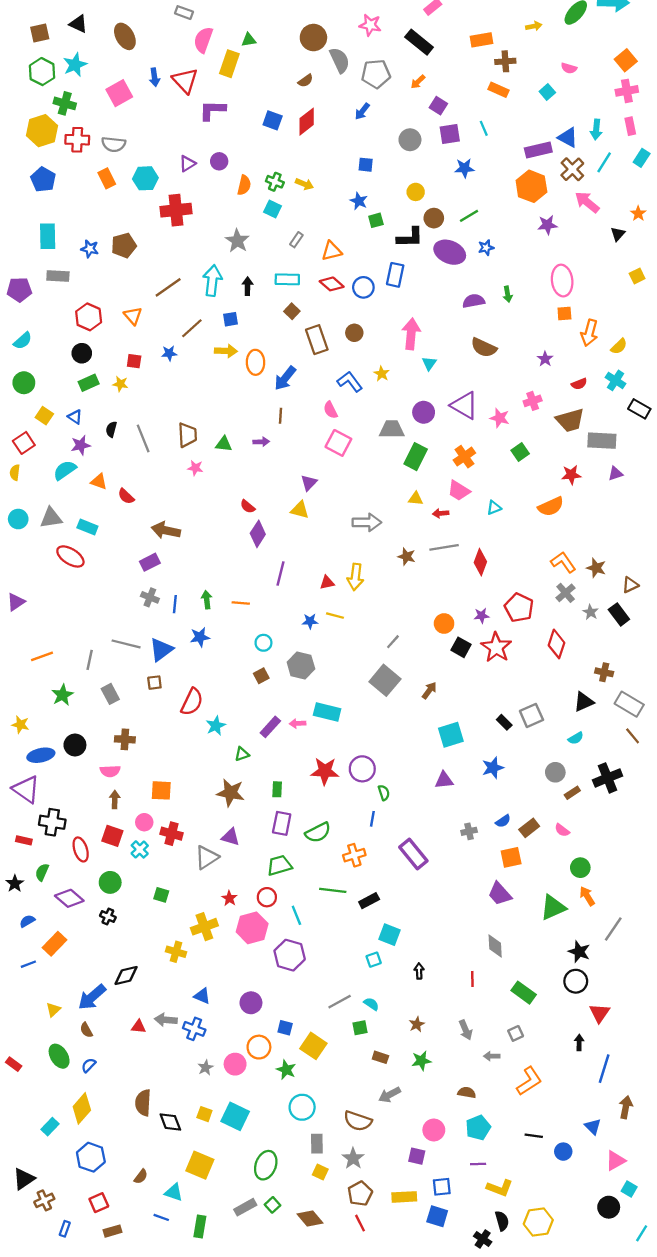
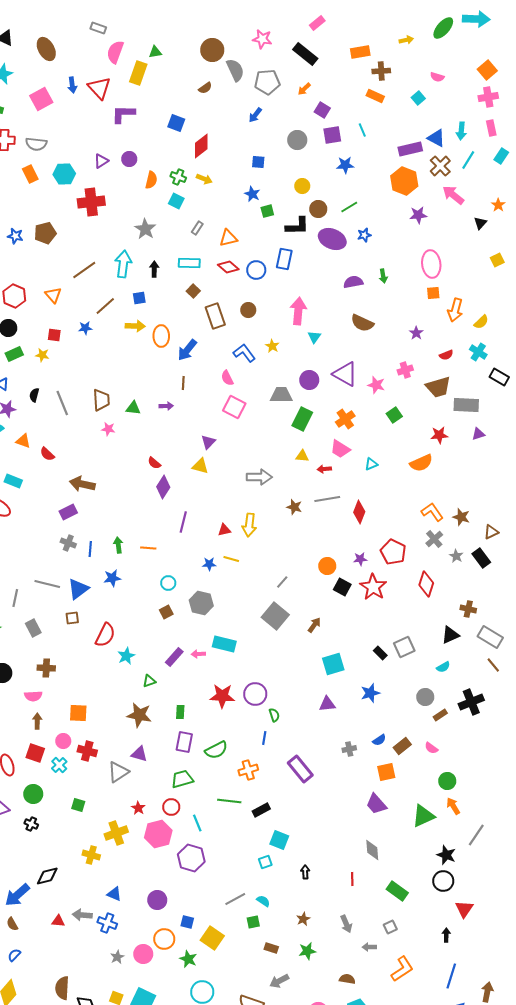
red diamond: (307, 122) -> (201, 146), moved
blue line: (604, 1069) -> (451, 976), moved

